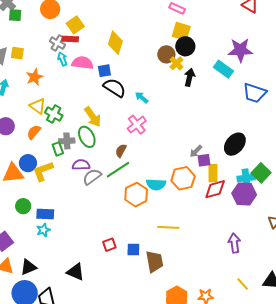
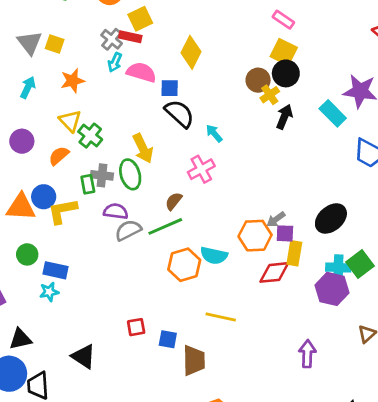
cyan arrow: (62, 59) -> (115, 62), turned -144
orange hexagon: (183, 178) -> (255, 236), moved
red diamond: (215, 189) -> (274, 272), moved

